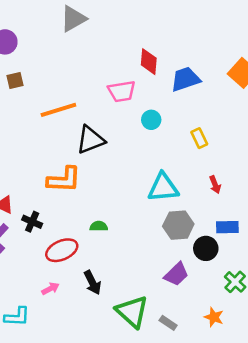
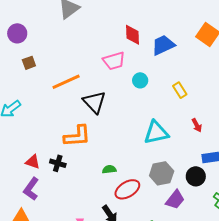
black triangle: (91, 140) -> (94, 102), turned -45
black cross: (32, 222) -> (58, 163), moved
gray hexagon: (178, 225) -> (162, 173), moved
red ellipse: (62, 250) -> (127, 189), moved

